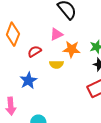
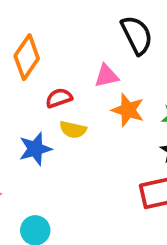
yellow semicircle: (56, 64) -> (73, 130), moved

